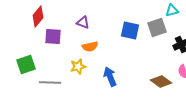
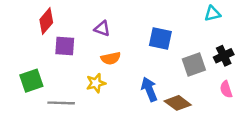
gray square: (157, 28) -> (194, 65), moved
blue arrow: (110, 76) -> (149, 89), moved
brown diamond: (161, 82) -> (178, 103), moved

